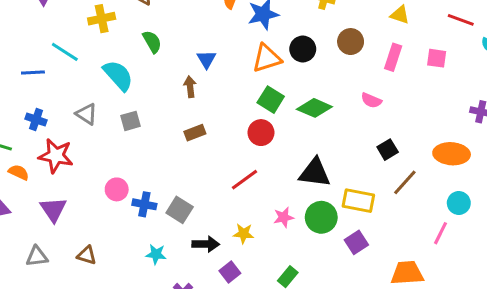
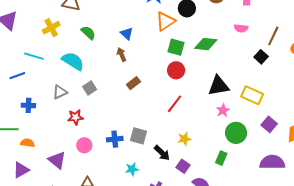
gray triangle: (87, 114) -> (60, 92), turned -42
red star: (56, 156) -> (75, 117), moved, size x0.7
brown line: (405, 182) -> (273, 36), moved
pink circle: (117, 189) -> (84, 145), moved
yellow rectangle: (358, 201) -> (252, 95), turned 30
pink star: (284, 217) -> (223, 110), moved
green circle: (321, 217) -> (236, 133), moved
purple square: (356, 242) -> (269, 124), moved
black arrow: (206, 244) -> (162, 153), turned 60

